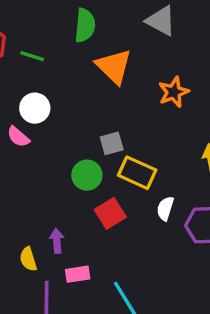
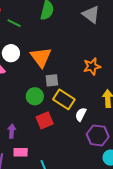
orange triangle: (114, 66) -> (41, 57), moved
orange star: (174, 92) -> (92, 66), moved
white semicircle: (165, 208) -> (81, 114), moved

